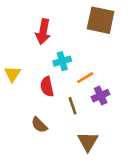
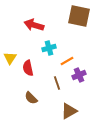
red arrow: (43, 32) -> (34, 25), turned 96
red semicircle: (47, 87) -> (28, 68), moved
brown triangle: (88, 142) -> (69, 111), turned 30

